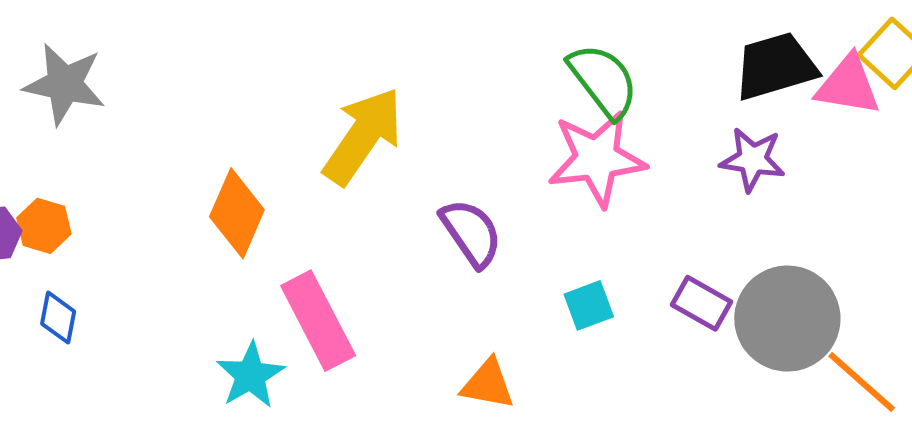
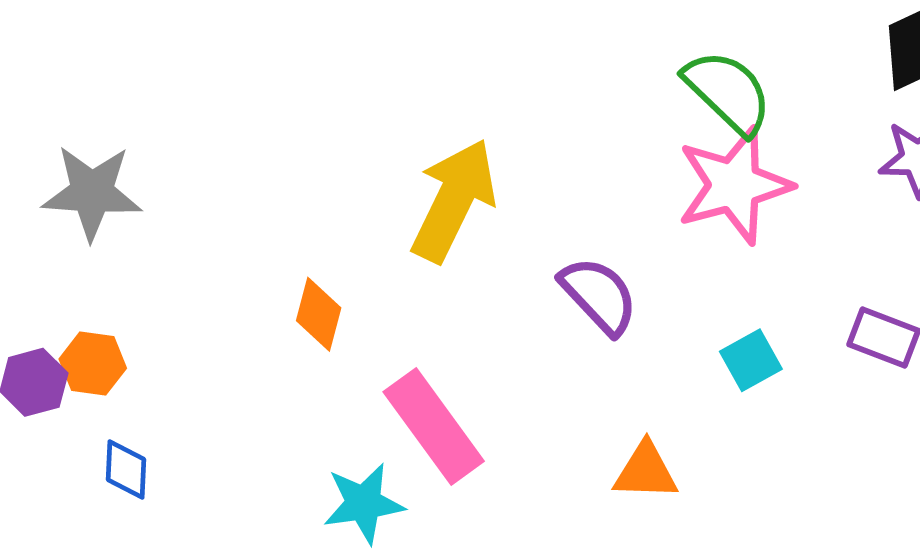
orange diamond: (237, 213) -> (319, 314), size x0.7
cyan star: (250, 375) -> (364, 503), turned 30

